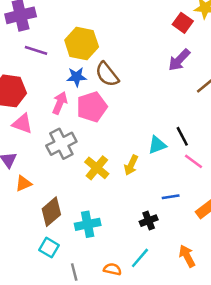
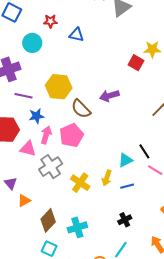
purple arrow: (179, 60) -> (109, 96), moved, turned 36
blue star: (77, 77) -> (36, 116), moved
pink triangle: (22, 124) -> (28, 149), moved
blue line: (171, 197) -> (127, 186), moved

